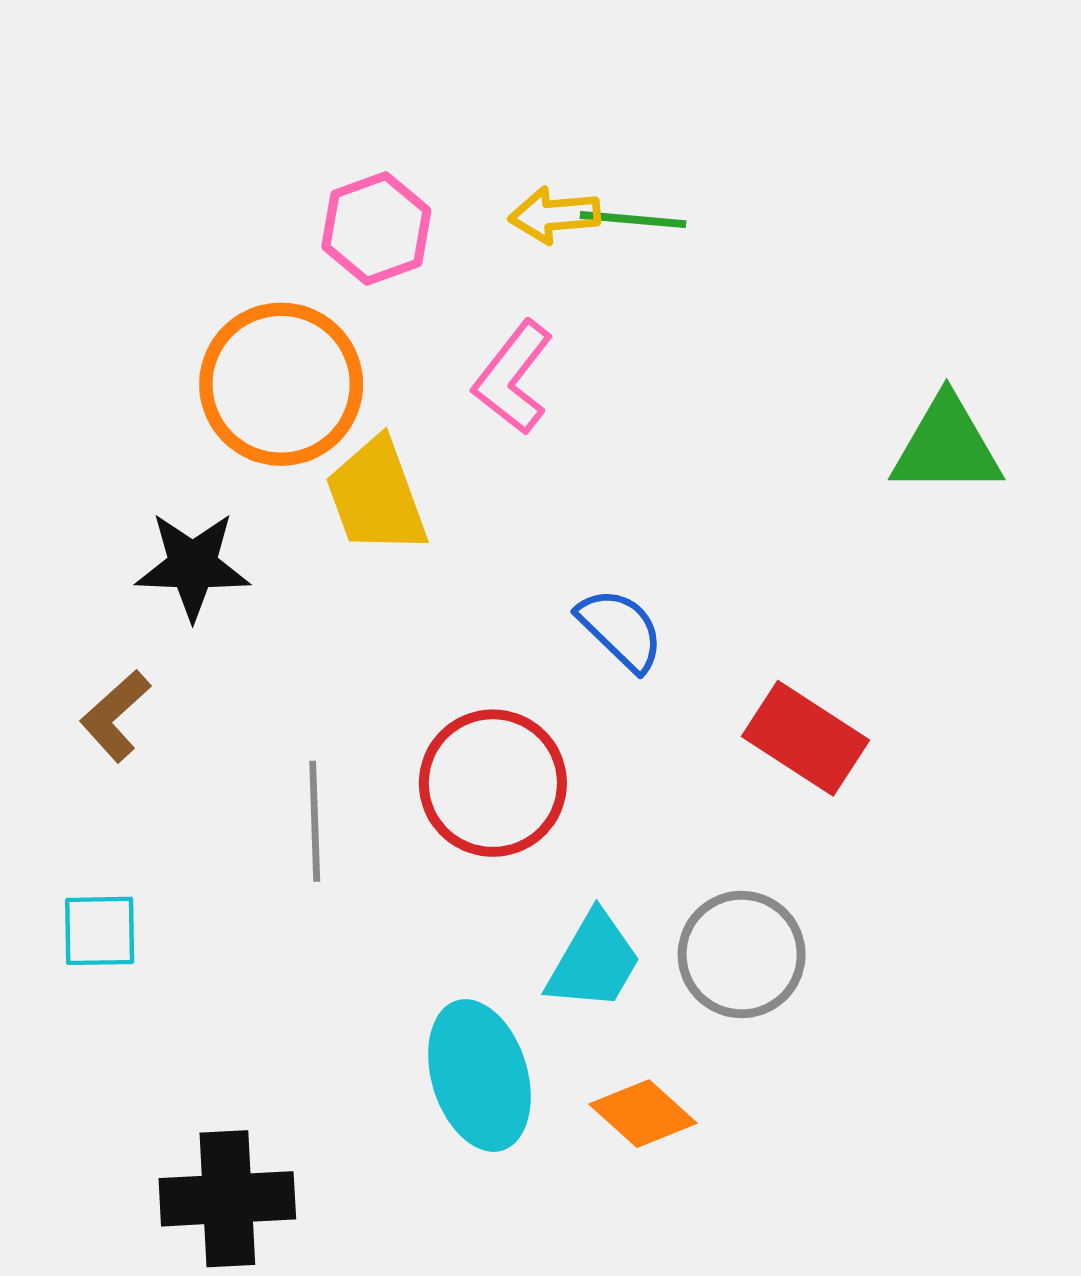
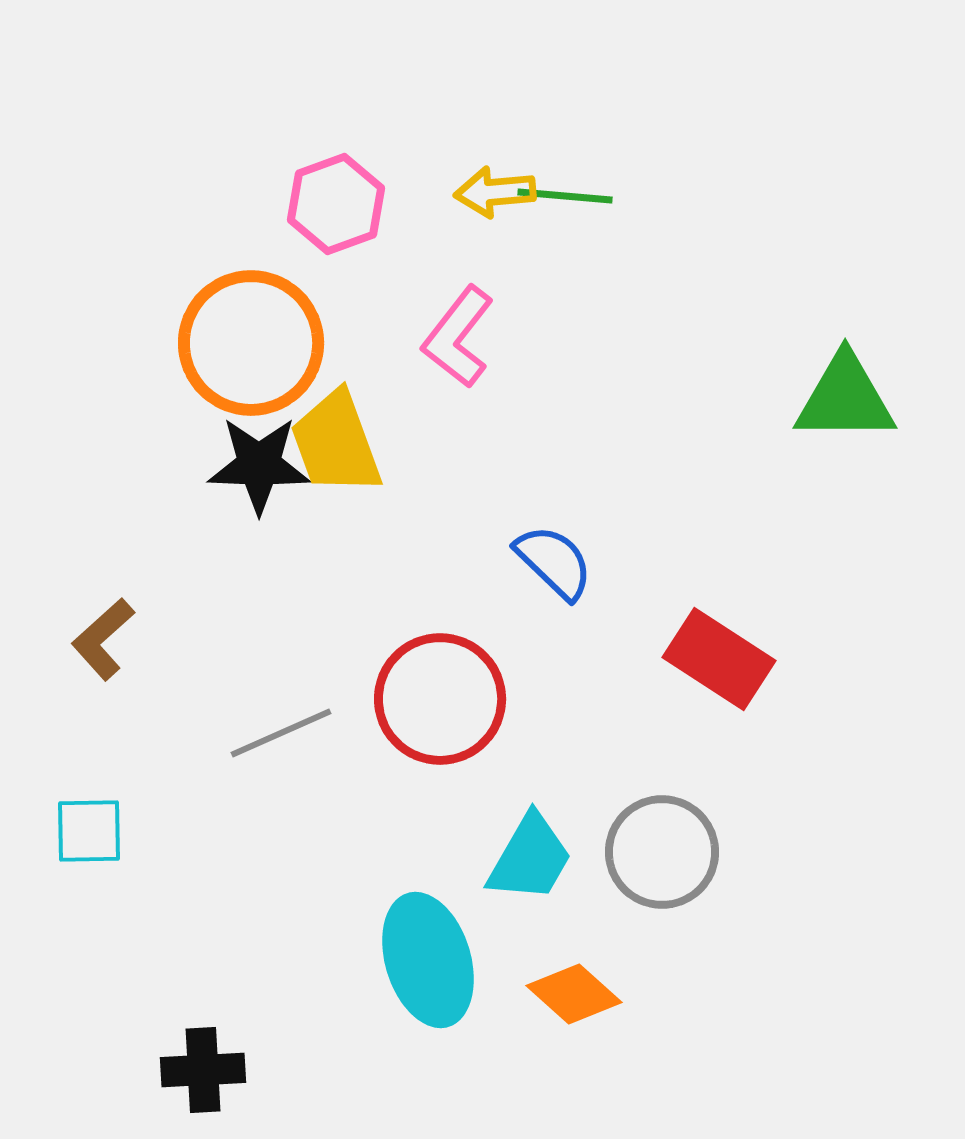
black star: (193, 566) -> (259, 465), moved
gray line: (315, 821) -> (281, 733), turned 68
black cross: (227, 1199) -> (203, 1070), size x0.7

